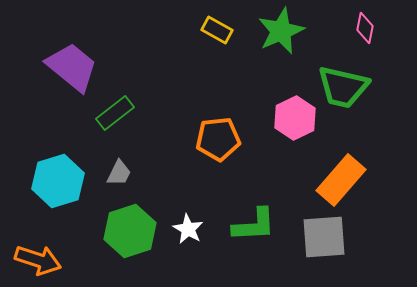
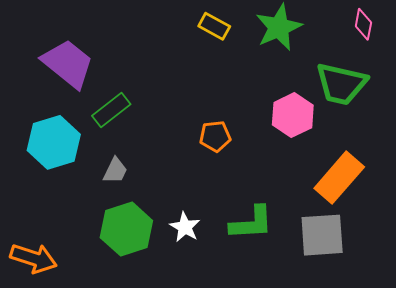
orange pentagon: (218, 139) -> (215, 136), size x0.7
cyan hexagon: (58, 181) -> (54, 142), moved

